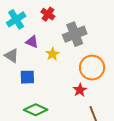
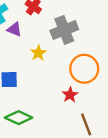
purple triangle: (32, 42) -> (14, 29), moved

